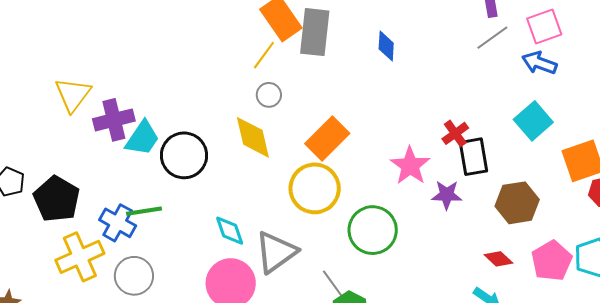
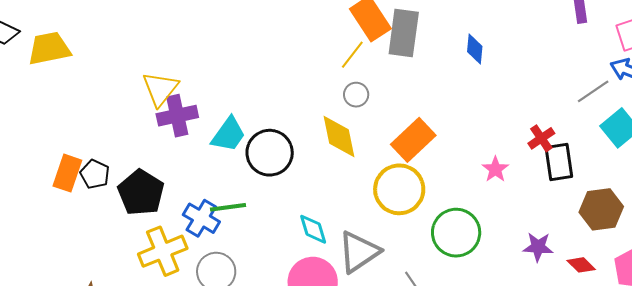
gray line: (492, 38) -> (593, 91), moved
purple cross: (114, 120) -> (177, 116), moved
pink star: (410, 166) -> (495, 169), size x0.7
purple star: (447, 195) -> (538, 247), moved

